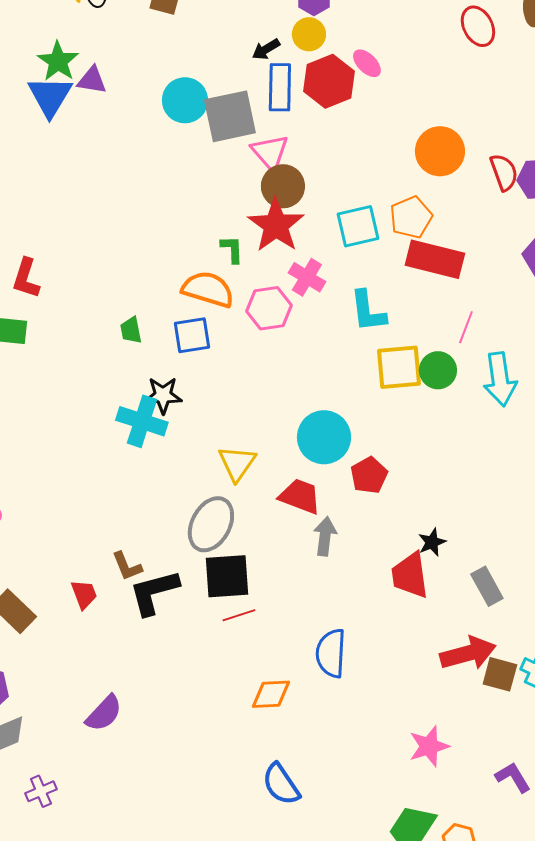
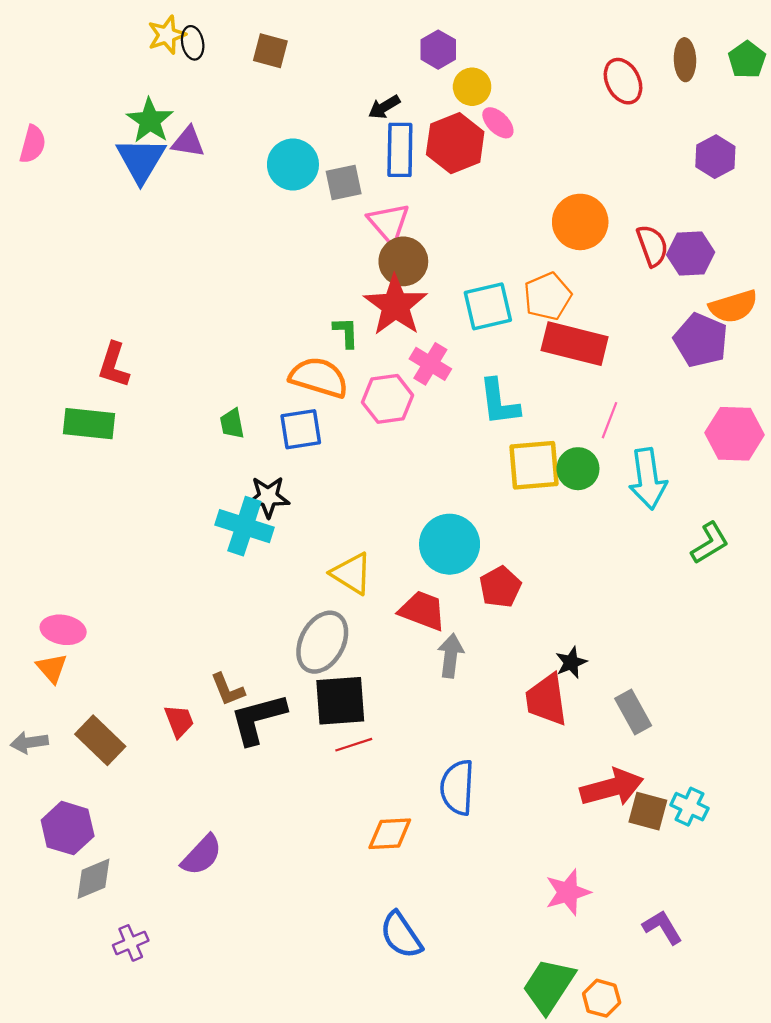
yellow circle: (309, 34) -> (472, 87), moved
gray square: (230, 116) -> (344, 183), size x0.6
yellow triangle: (237, 463) -> (351, 573), turned -33

